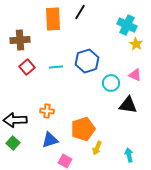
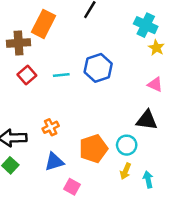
orange rectangle: (53, 19) -> (44, 24), moved, turned 30
cyan circle: (111, 83) -> (127, 145), moved
orange cross: (47, 111) -> (51, 127), turned -32
yellow arrow: (97, 148) -> (125, 171), moved

